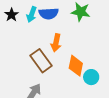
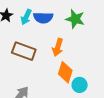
orange arrow: (56, 43) -> (58, 47), moved
brown rectangle: (41, 61) -> (24, 51), moved, turned -40

